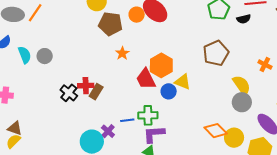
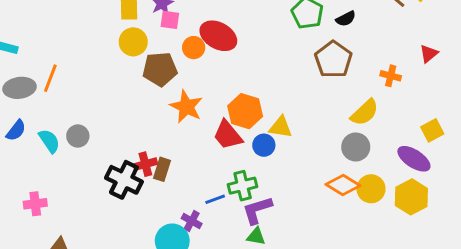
orange star: (122, 53) -> (186, 107), size x1.6
brown pentagon: (216, 53) -> (333, 60), moved
yellow semicircle: (242, 85) -> (365, 112), turned 95
black cross: (69, 93) -> (124, 180), size x1.4
gray circle: (242, 102) -> (356, 147), moved

